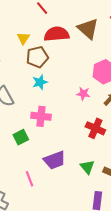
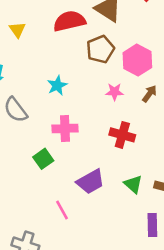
yellow triangle: (23, 38) -> (17, 30), moved
brown pentagon: (37, 57) -> (100, 49), moved
red cross: (95, 128) -> (122, 135), moved

